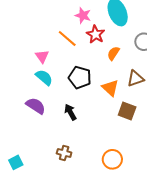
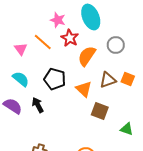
orange semicircle: (113, 53) -> (87, 56), size x1.5
pink triangle: (42, 56) -> (21, 49), moved
black arrow: (70, 112) -> (38, 105), moved

